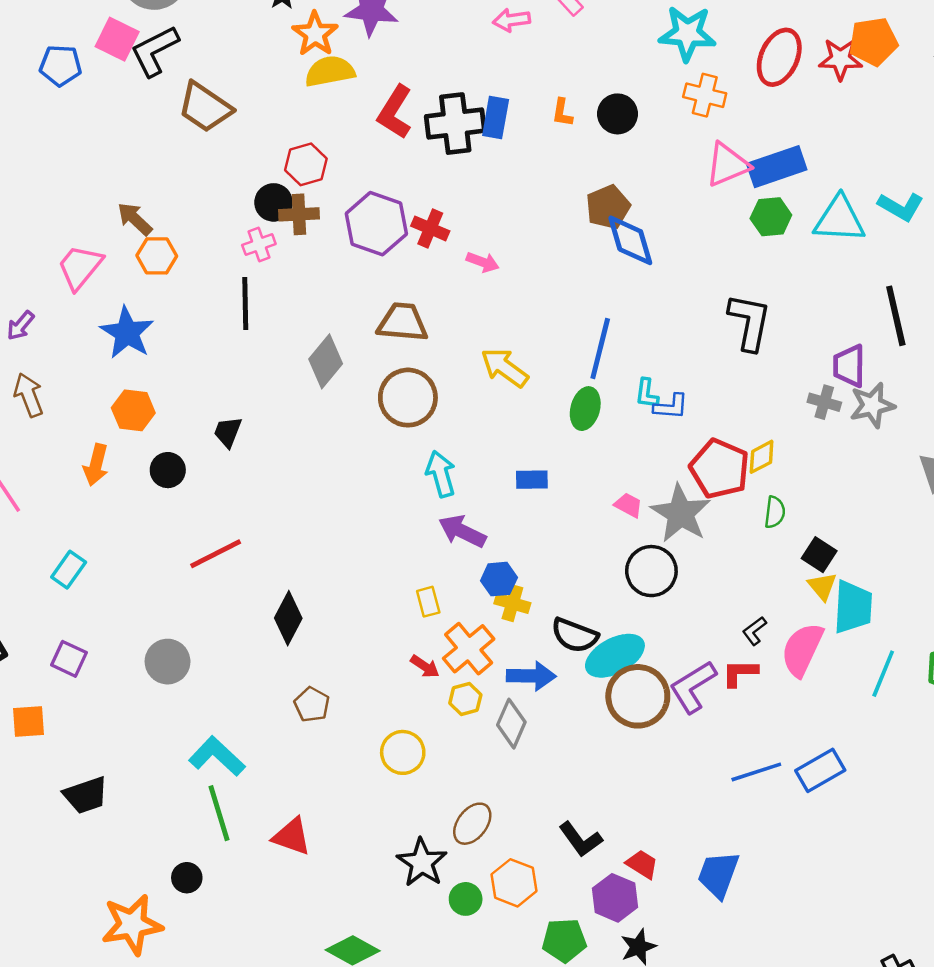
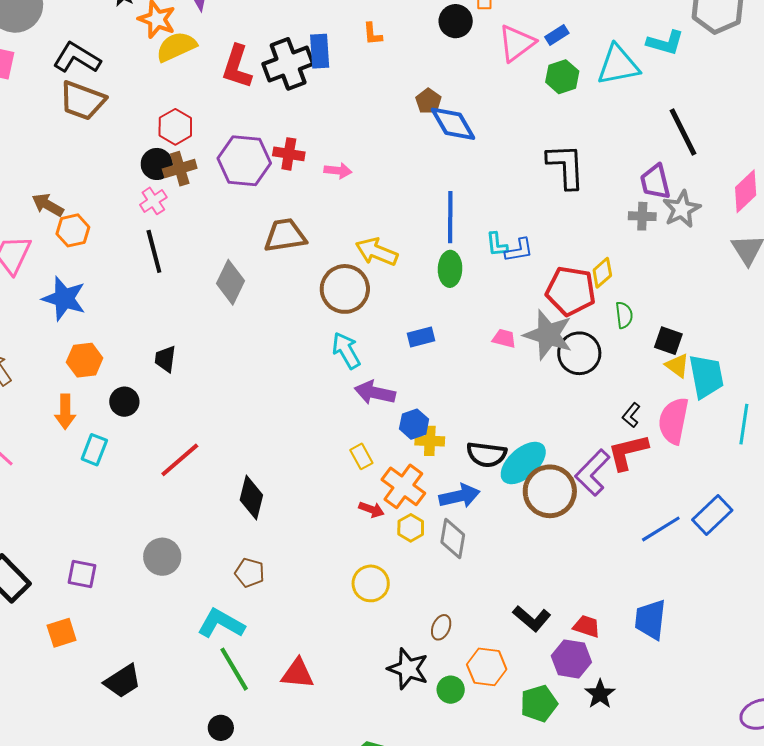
black L-shape: (155, 51) -> (77, 58), moved, turned 72
black circle: (618, 114) -> (456, 21), moved
blue rectangle: (777, 167) -> (557, 35), size x0.5
brown pentagon: (608, 207) -> (428, 101), size x0.7
brown circle: (408, 398) -> (345, 289), moved
cyan rectangle: (69, 570) -> (94, 450), moved
black circle: (651, 571) -> (579, 353), moved
red L-shape: (740, 673) -> (628, 452), size x1.4
brown pentagon: (312, 705) -> (250, 573), moved
brown ellipse: (472, 824) -> (441, 627), size x0.7

